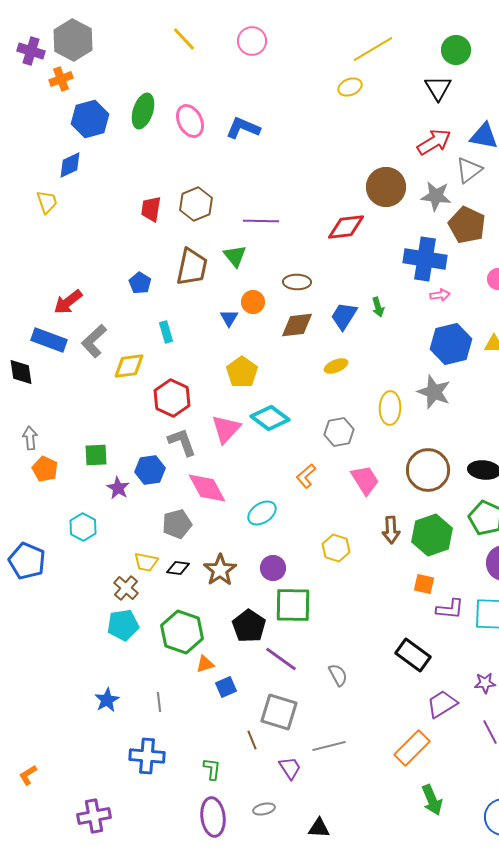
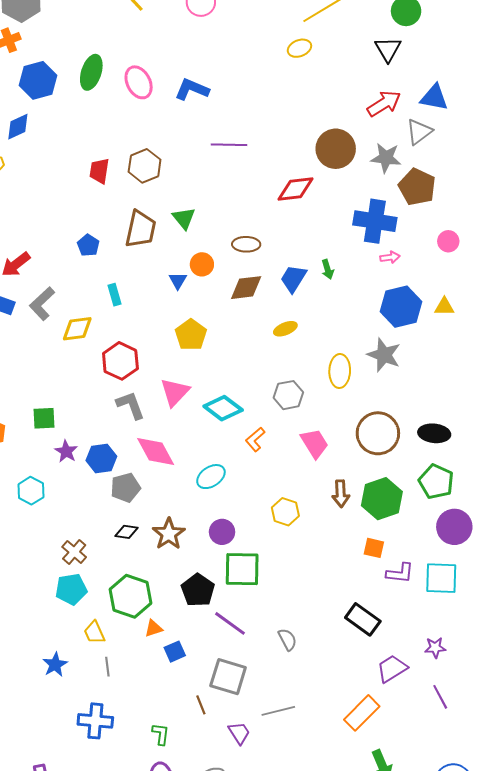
purple line: (261, 221) -> (229, 145), moved
cyan diamond: (270, 418) -> (223, 408), moved
blue hexagon: (150, 470) -> (101, 458), moved
yellow trapezoid: (146, 562) -> (94, 632), moved, turned 55

